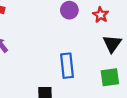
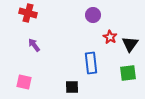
red star: (101, 15) -> (110, 37), moved

